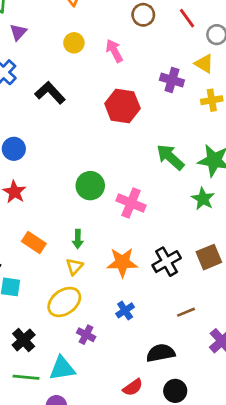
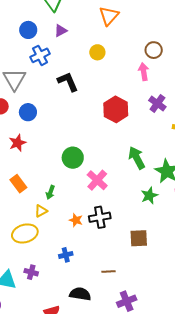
pink arrow: (114, 51) -> (144, 72), moved
orange star: (122, 262) -> (76, 220), size x0.6
black cross: (167, 262) -> (100, 217), moved
purple cross: (86, 335) -> (31, 272), moved, turned -32

